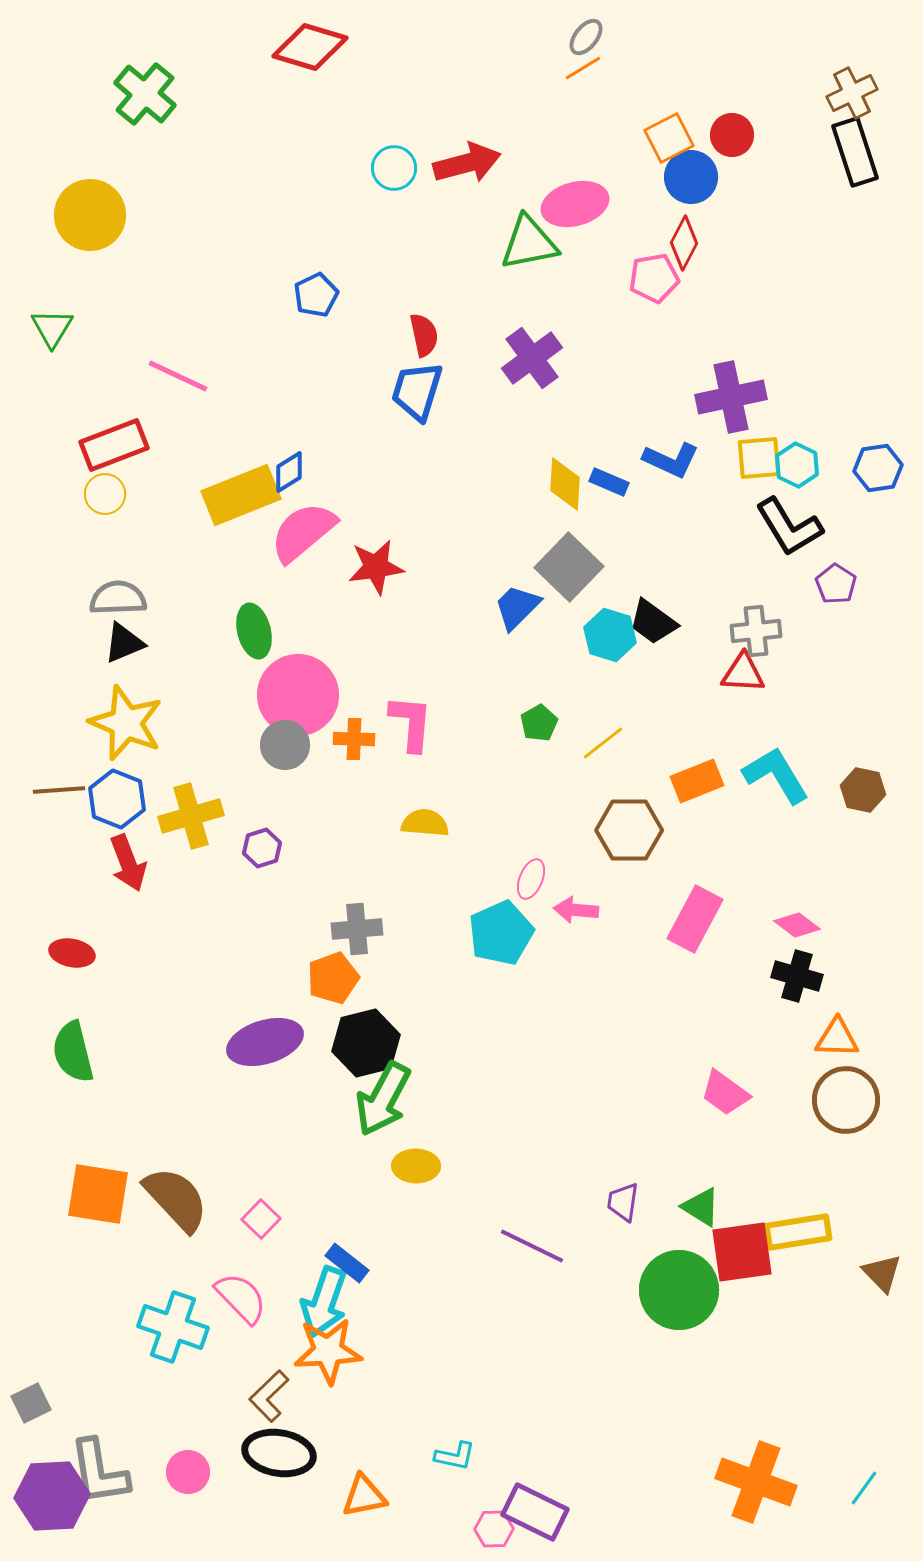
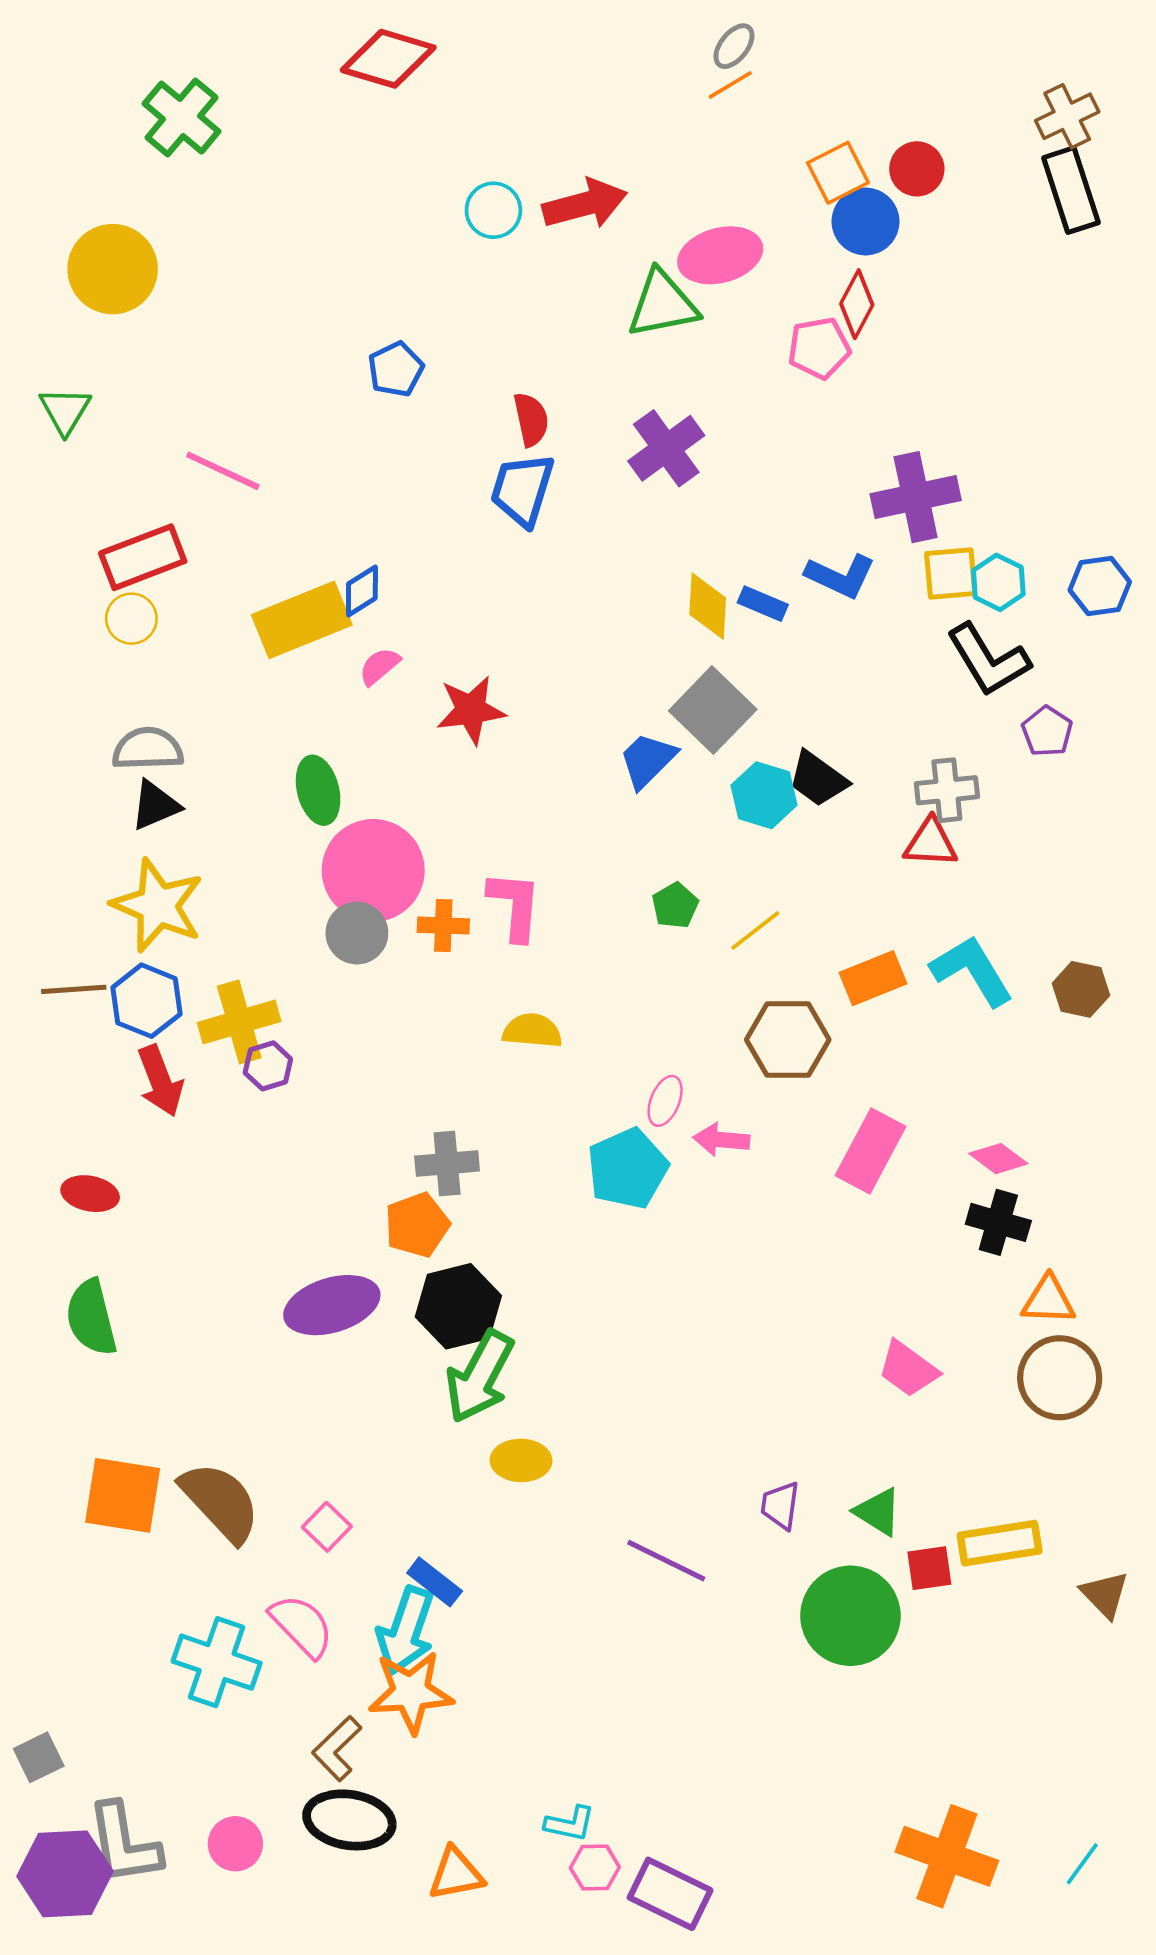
pink semicircle: (303, 532) -> (379, 666), size x0.5
purple hexagon: (262, 848) -> (268, 1066), moved
red square: (742, 1252) -> (929, 1568), size x0.6
pink hexagon: (494, 1529) -> (595, 1868), moved

